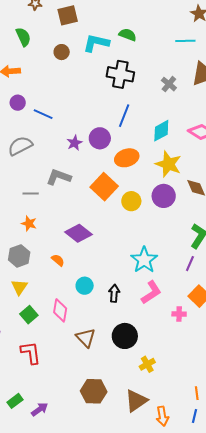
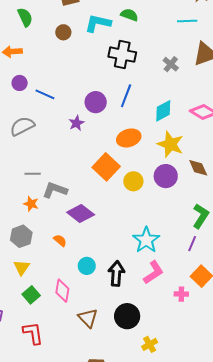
purple circle: (100, 138) -> (96, 102), moved
gray L-shape: (59, 177) -> (55, 190), moved
black arrow: (114, 293) -> (116, 274), size x1.4

